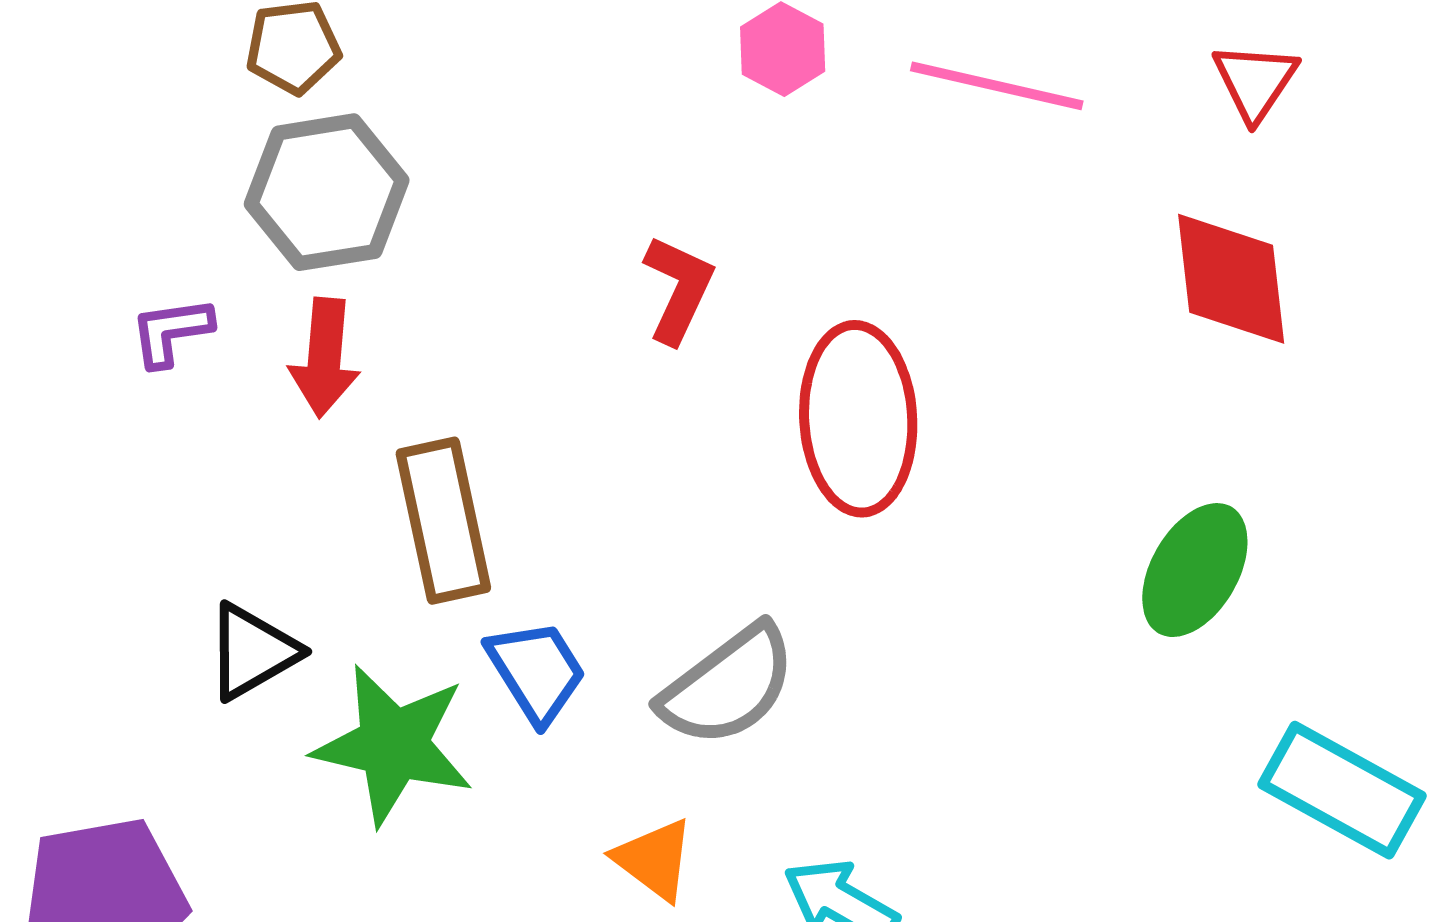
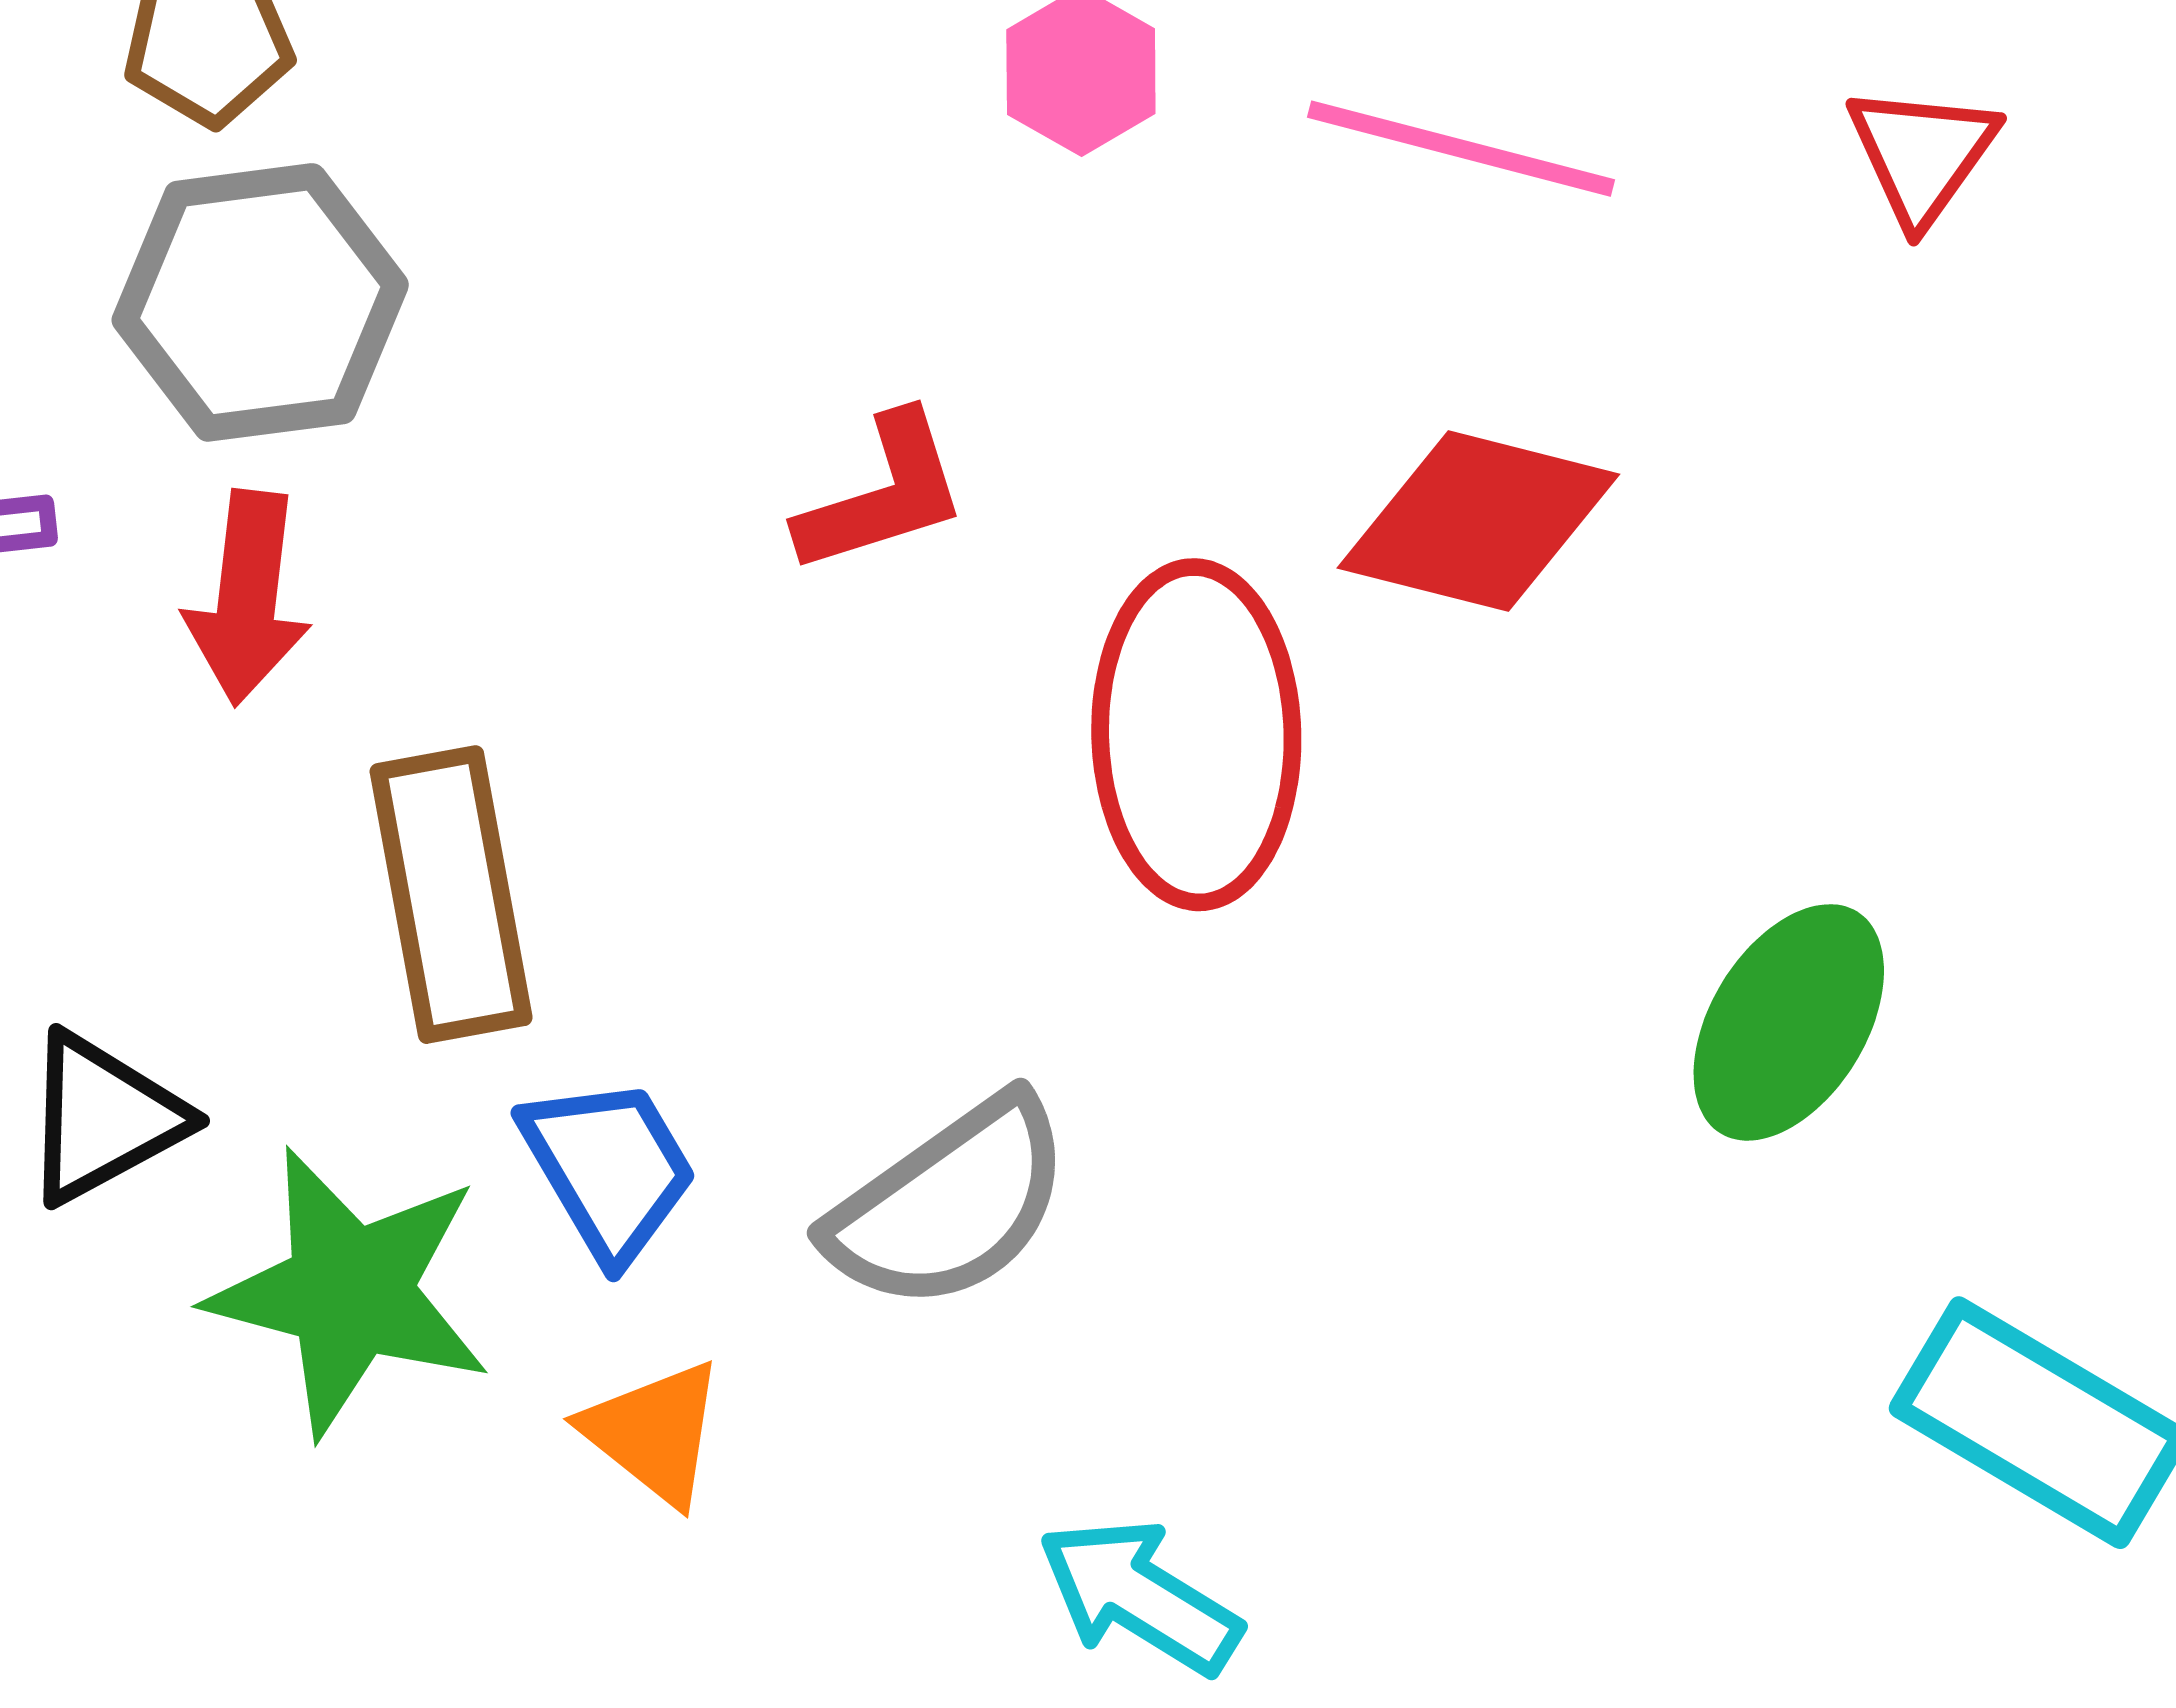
red diamond: (1231, 279) -> (1478, 521), moved, turned -71
red L-shape: (678, 289) -> (883, 494), turned 46
orange triangle: (654, 859) -> (654, 1433), moved

